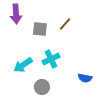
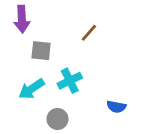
gray square: (40, 29) -> (41, 51), moved

